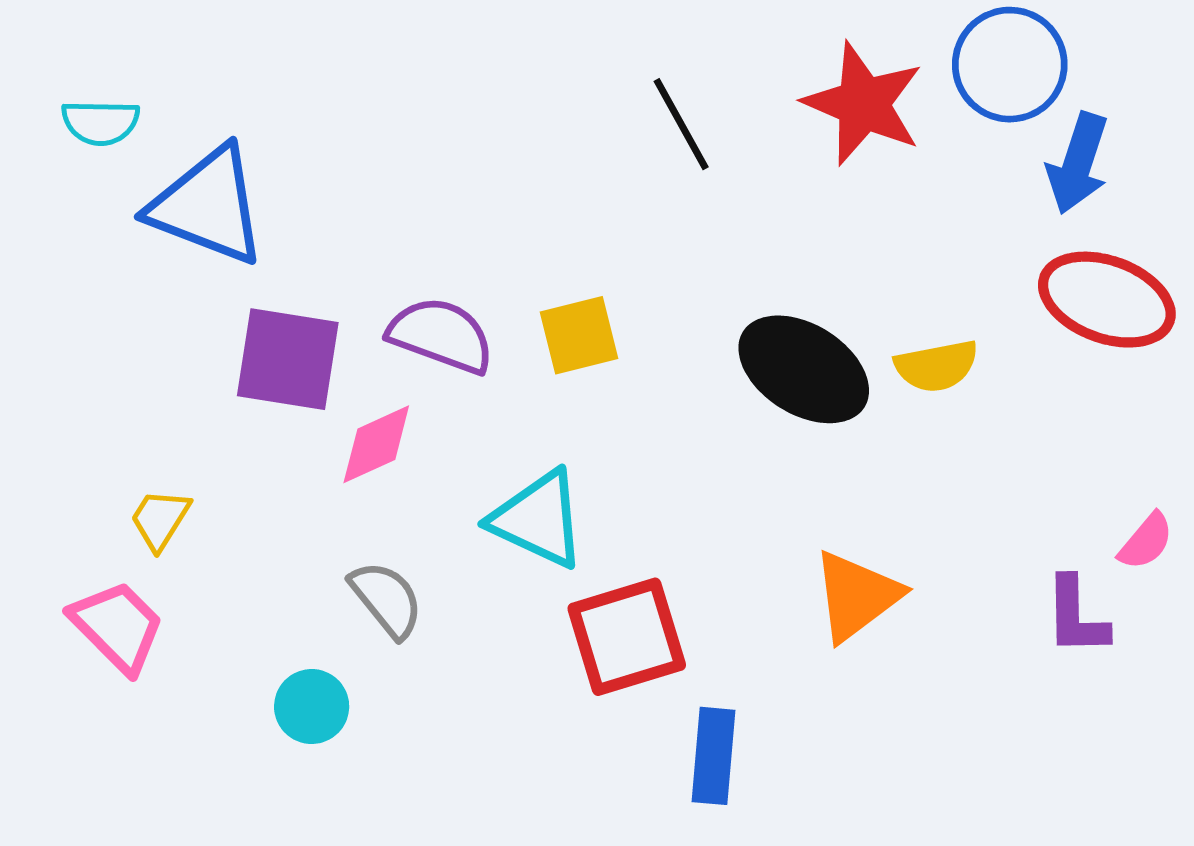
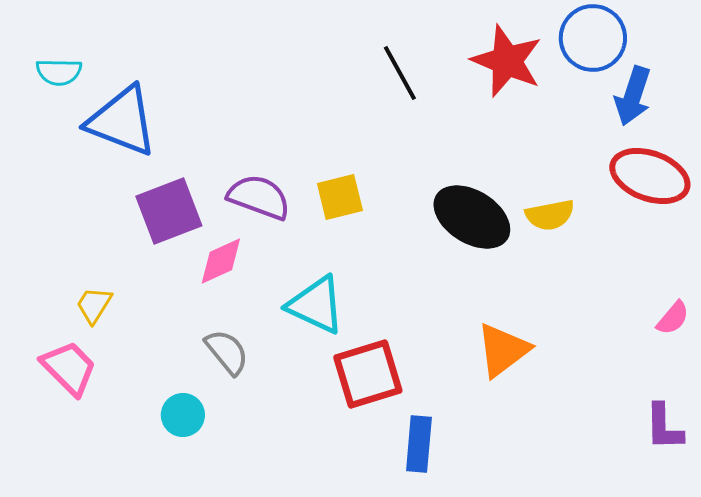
purple square: (288, 359) -> (169, 211), turned -30
purple L-shape: (1076, 616) -> (664, 427), moved

